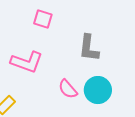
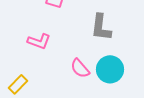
pink L-shape: (27, 62) -> (39, 41), size x0.7

